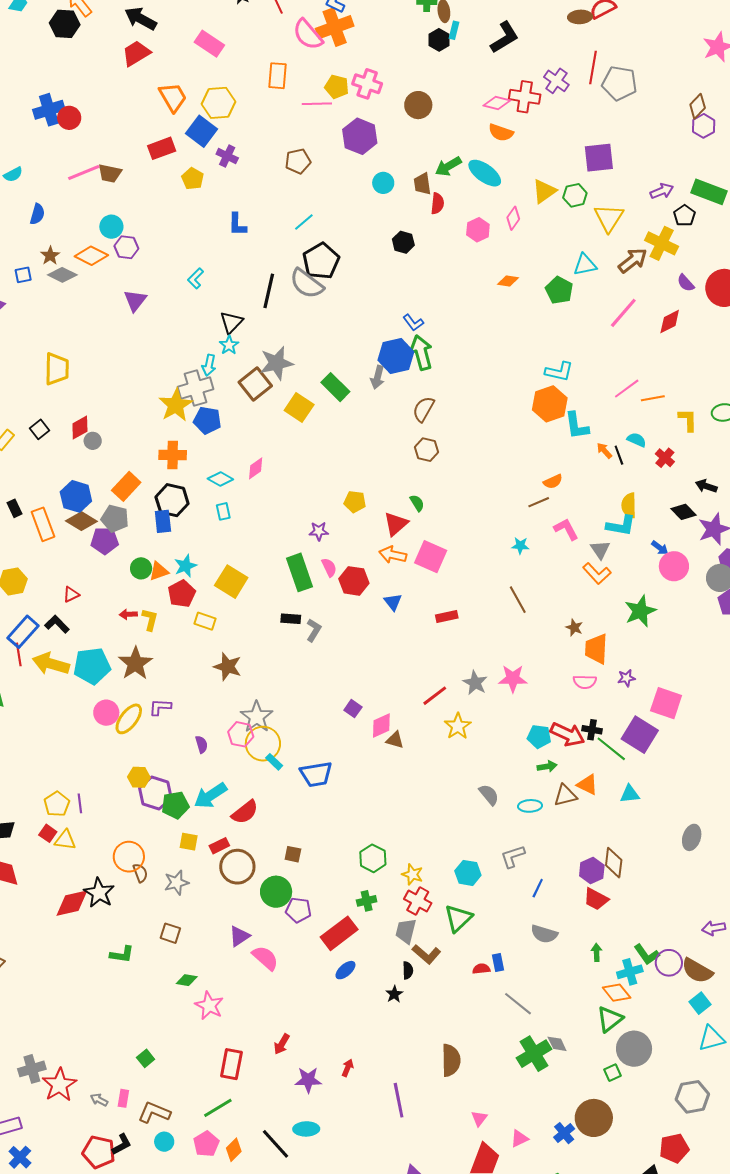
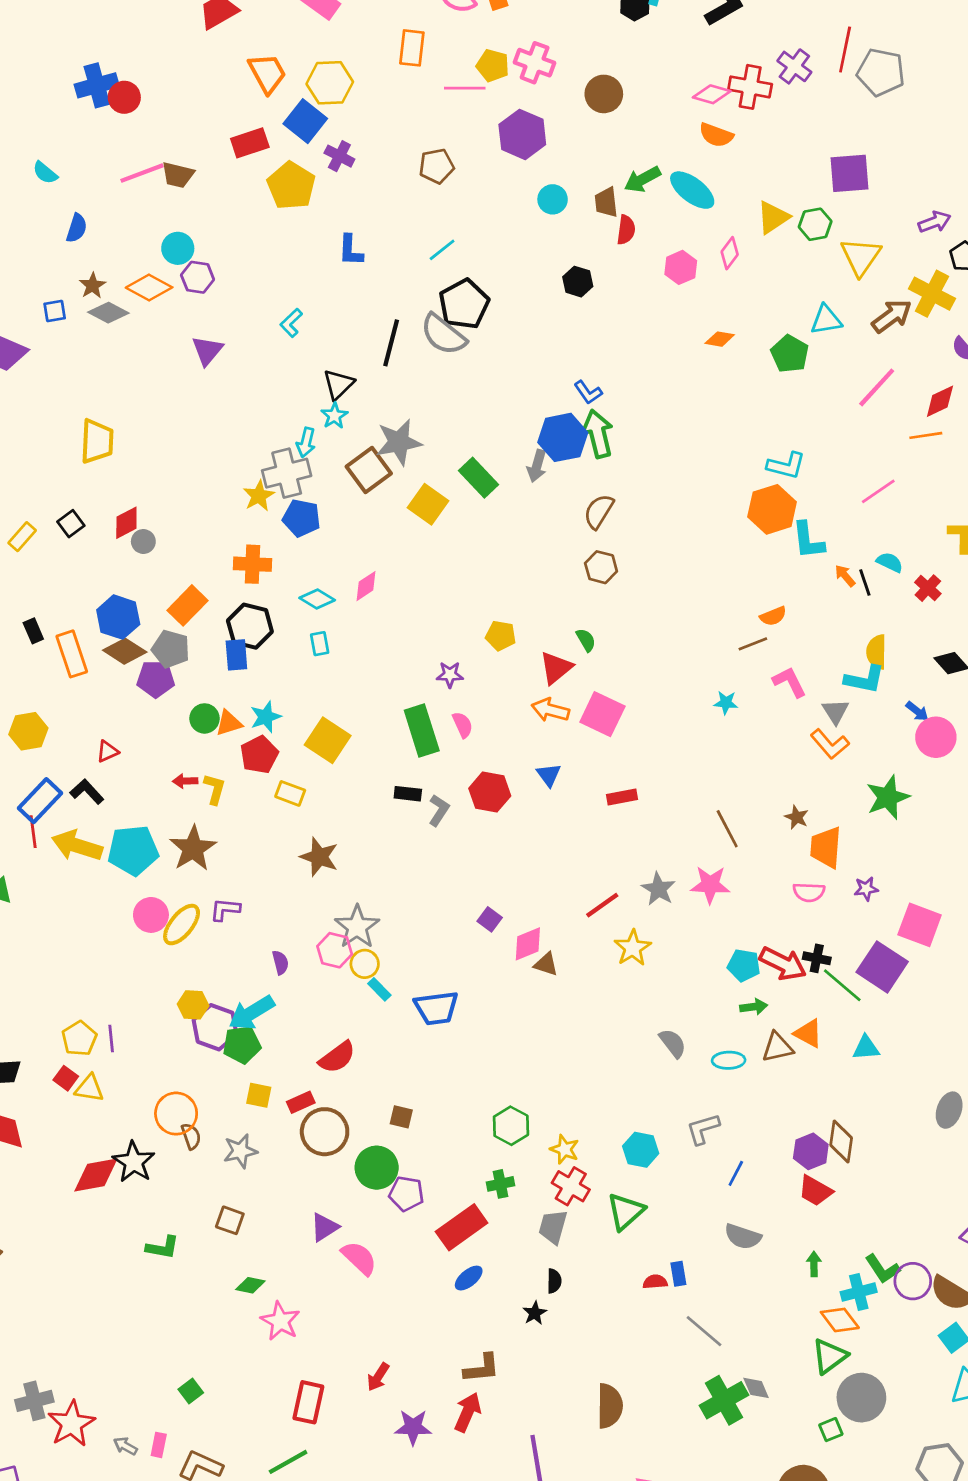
cyan semicircle: (13, 174) -> (45, 173), turned 66
yellow pentagon: (193, 179) -> (291, 186), size x1.6
orange line: (653, 398) -> (926, 435), moved
yellow star: (176, 405) -> (259, 496), size x0.7
red hexagon: (354, 581) -> (490, 792), moved
brown line: (518, 600) -> (727, 829), moved
yellow circle: (263, 744) -> (365, 964), size x0.6
cyan arrow: (210, 796) -> (252, 1013), moved
brown L-shape: (426, 954) -> (482, 1368), moved, turned -48
red arrow: (348, 1068) -> (468, 1412), size x1.6

